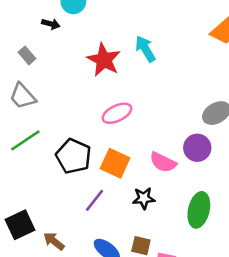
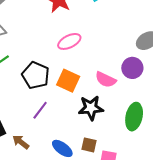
black star: (144, 198) -> (91, 108), size x1.4
purple line: (94, 200) -> (40, 110), moved

